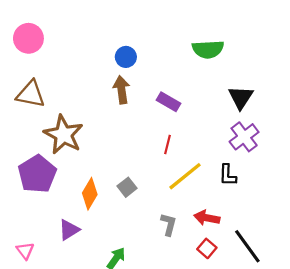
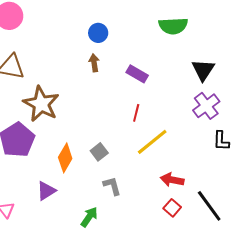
brown arrow: (121, 90) -> (94, 63), size x0.7
black L-shape: (228, 175) -> (221, 141), moved
gray L-shape: (169, 224) -> (112, 186), moved, turned -30

